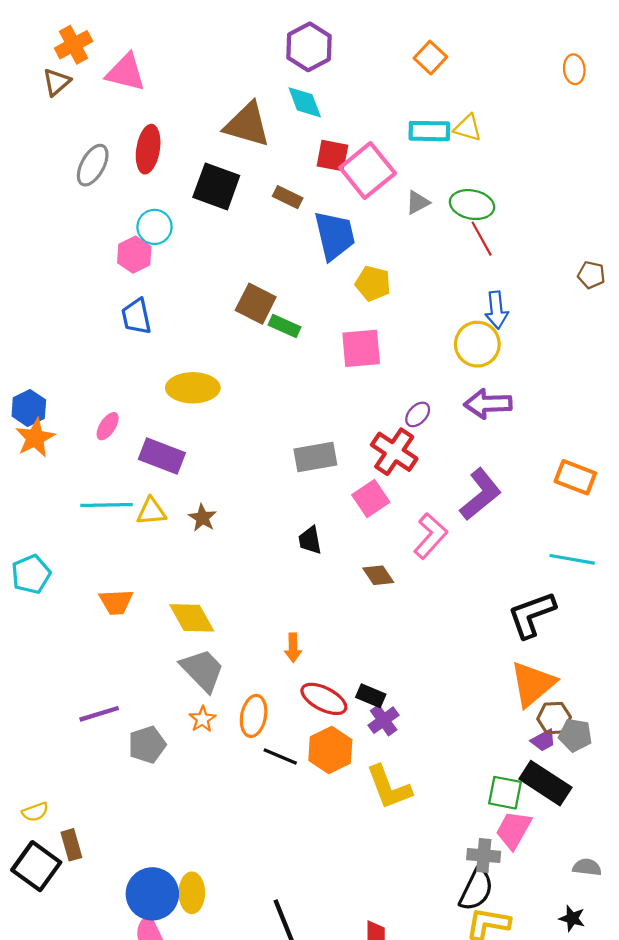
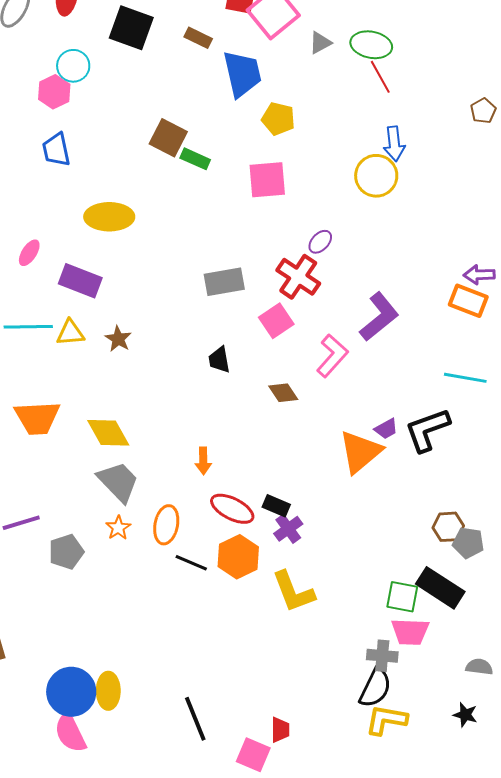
brown pentagon: (591, 275) -> (483, 111), turned 30
purple arrow: (488, 404) -> (479, 275), moved, size x0.7
orange trapezoid: (116, 602) -> (37, 418), size x1.4
orange triangle: (533, 684) -> (360, 452), moved
purple trapezoid: (543, 740) -> (386, 429), moved
pink trapezoid: (514, 830) -> (410, 632), turned -117

